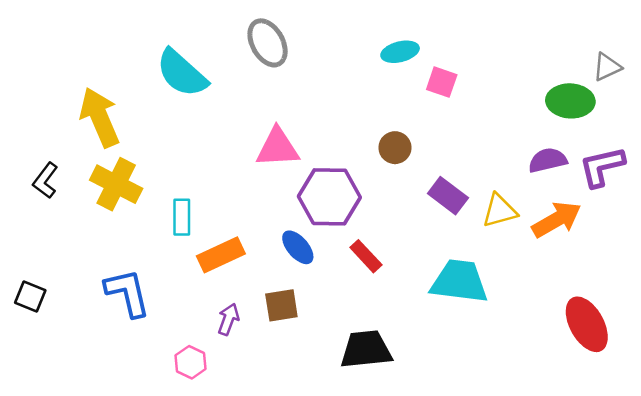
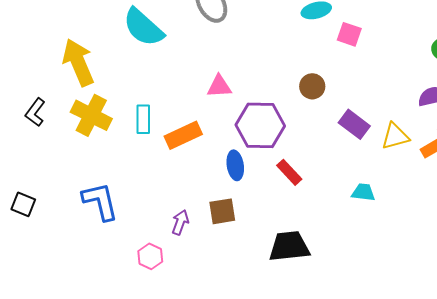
pink triangle: (278, 148) -> (219, 86), size x0.7
cyan rectangle: (182, 217) -> (143, 119), moved
blue ellipse: (298, 247) -> (235, 165), turned 32
orange rectangle: (221, 255) -> (183, 135), moved
cyan trapezoid: (459, 281) -> (363, 192), size x0.5

